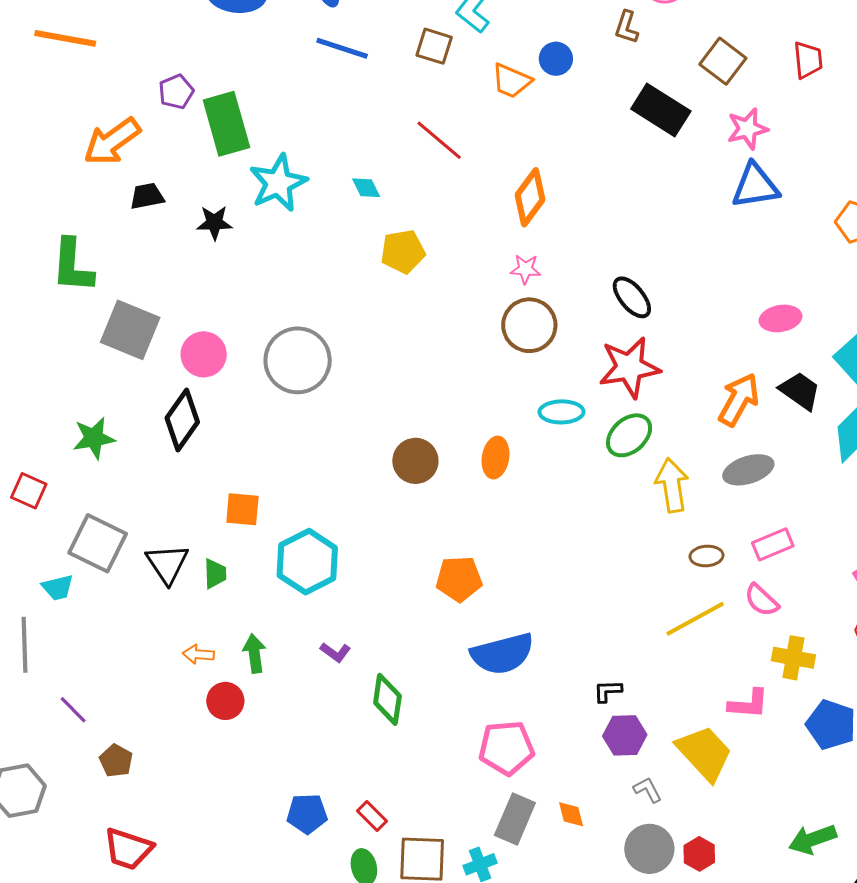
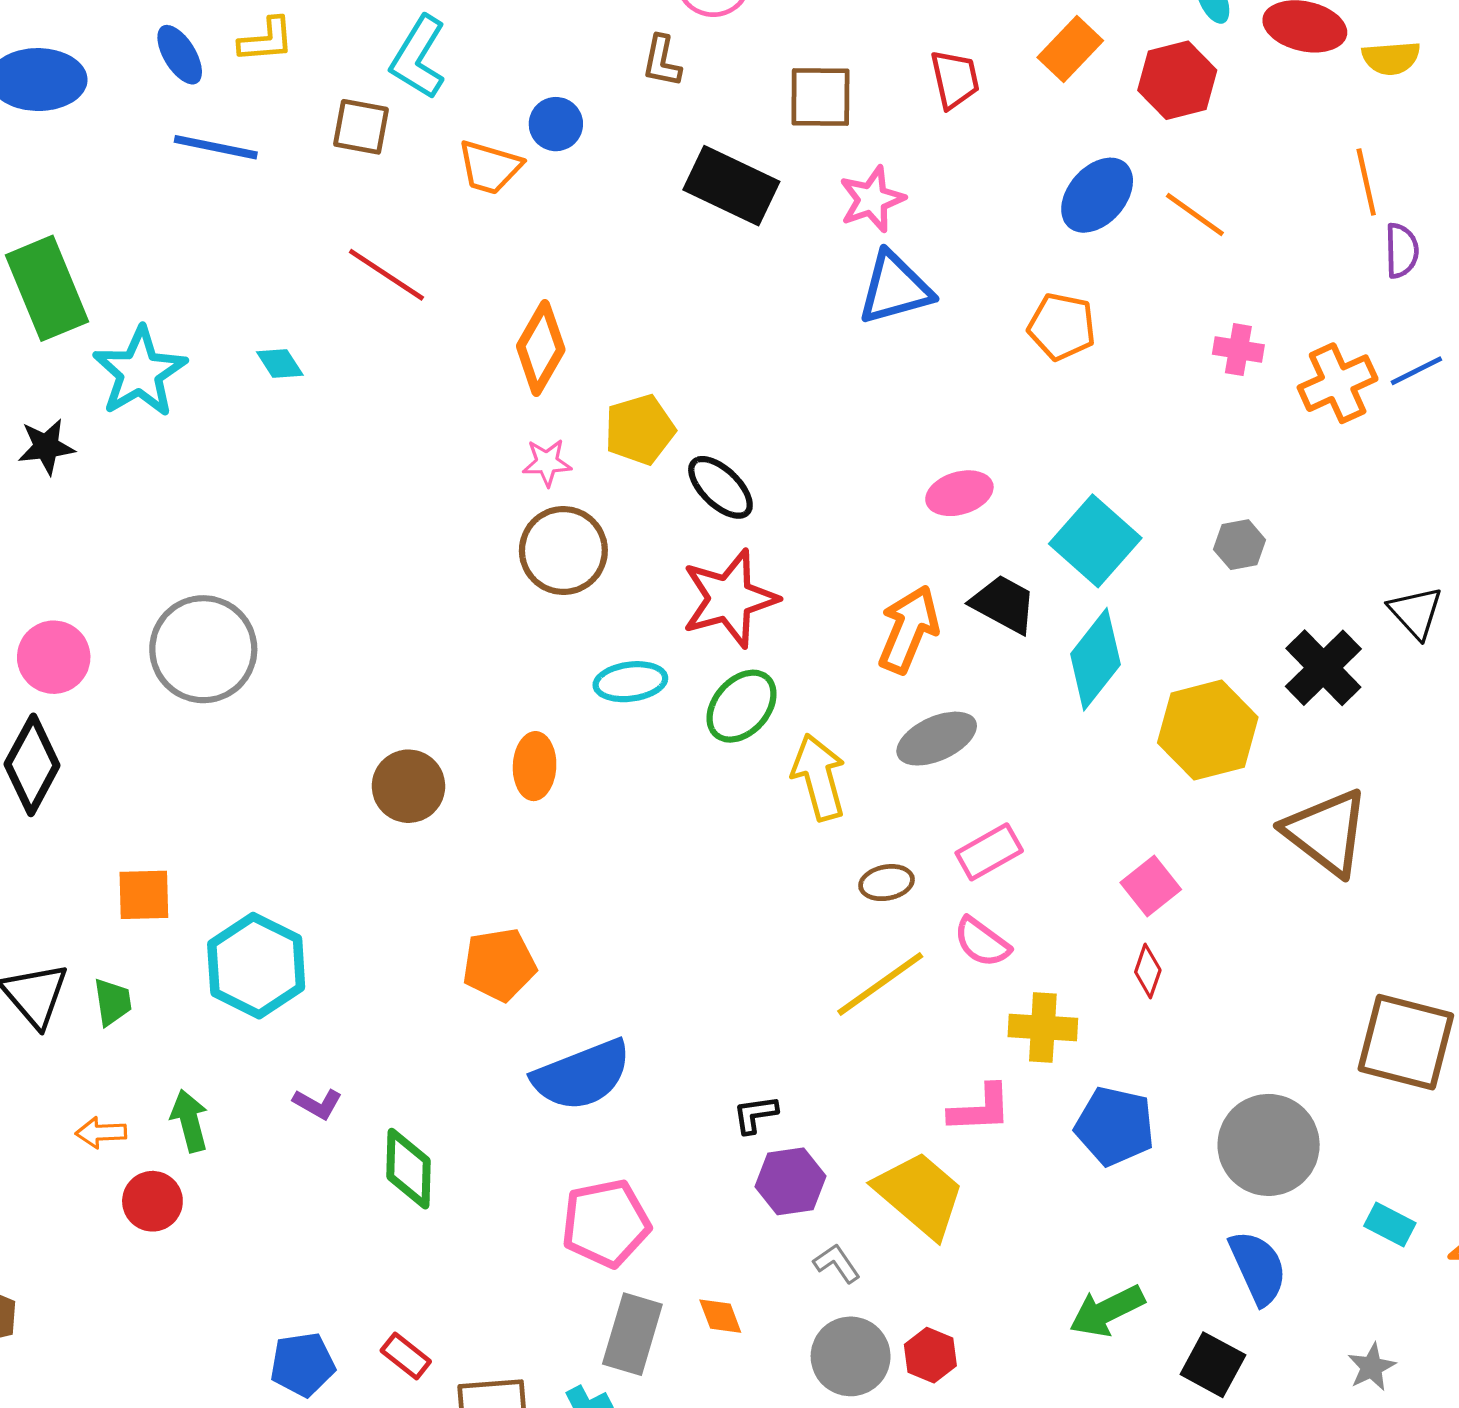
brown square: (723, 61) -> (820, 97), turned -30
yellow pentagon: (403, 252) -> (640, 430), moved

